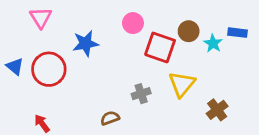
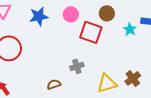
brown circle: (189, 31) -> (107, 13), moved
blue star: (85, 43) -> (39, 16), moved
yellow triangle: (182, 84) -> (107, 83), moved, turned 35

